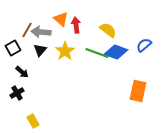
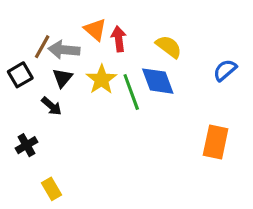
blue diamond: (116, 52) -> (158, 81), moved, turned 50
green line: (97, 53) -> (131, 92), moved, turned 50
black arrow: (22, 72) -> (51, 106), moved

